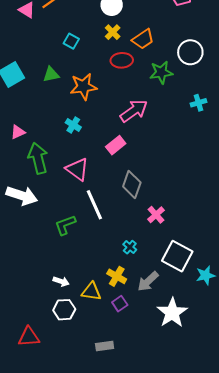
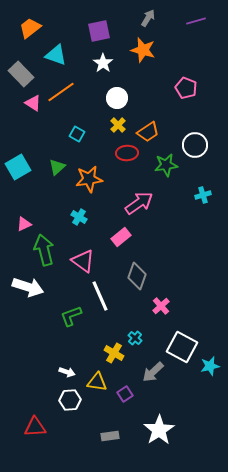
green triangle: (51, 74) -> (57, 167), turned -30
yellow cross: (117, 276) -> (114, 353), moved
white star: (172, 313) -> (159, 430), moved

